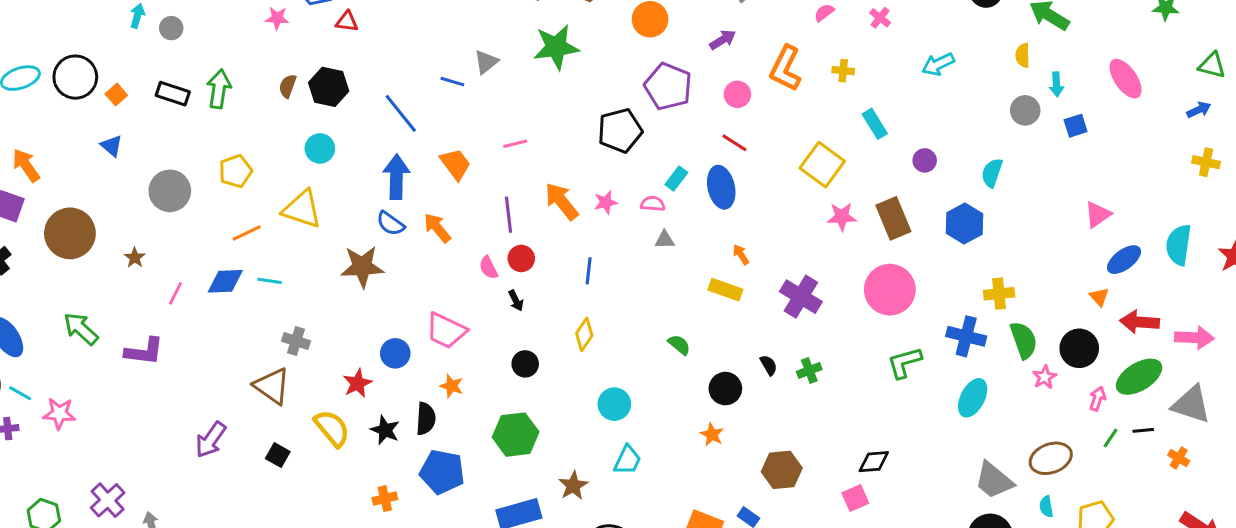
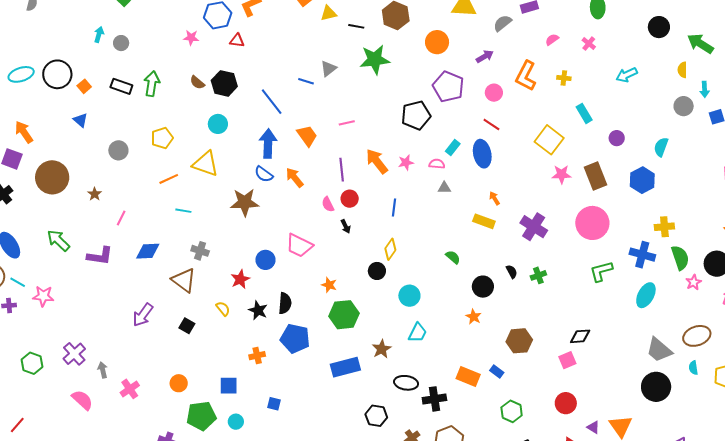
brown semicircle: (288, 86) -> (197, 82), turned -70
gray circle: (170, 191) -> (118, 150), size x0.7
blue diamond: (225, 281) -> (148, 251), moved
black circle: (525, 364) -> (377, 271), moved
orange star: (452, 386) -> (329, 285), moved
yellow semicircle: (332, 428) -> (223, 309), size x0.6

